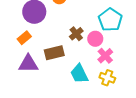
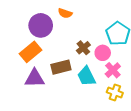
orange rectangle: (24, 38) -> (30, 52), size x1.5
cyan trapezoid: (79, 74) -> (86, 76), moved

